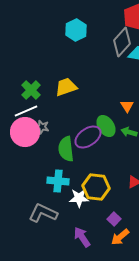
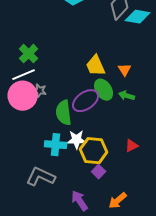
yellow trapezoid: (66, 87) -> (96, 66), moved, turned -95
white star: (79, 198) -> (77, 140), moved
purple square: (114, 219) -> (99, 172), moved

